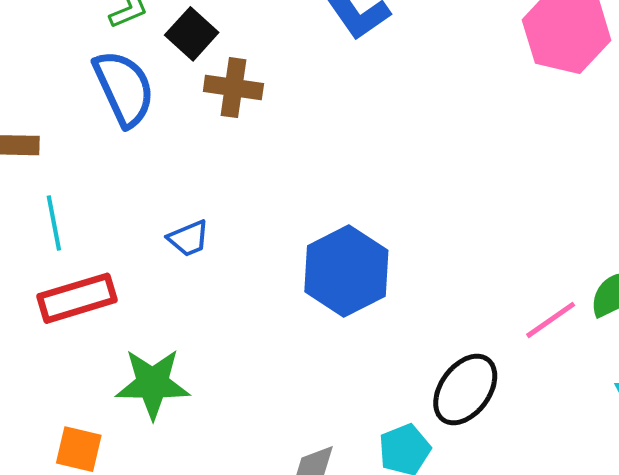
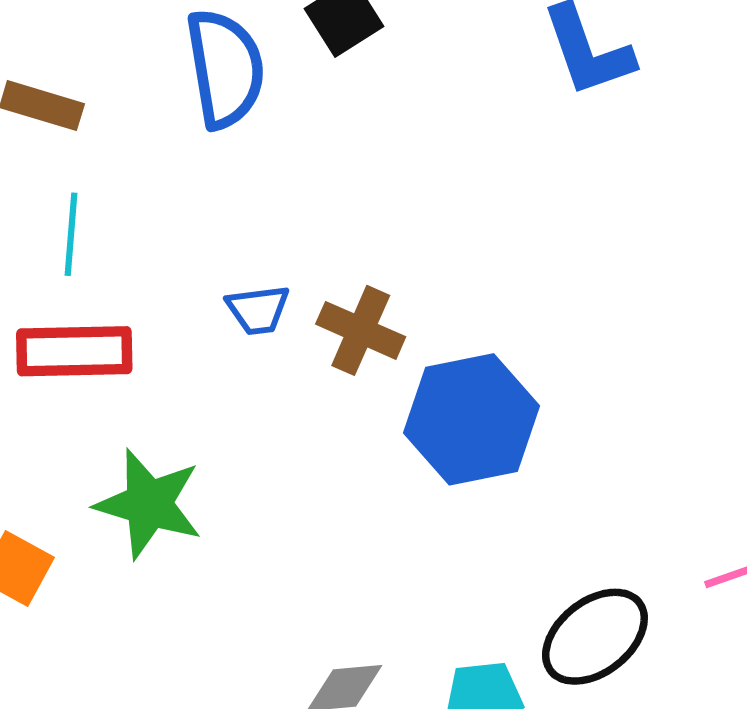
brown cross: (233, 88) -> (361, 330), moved

